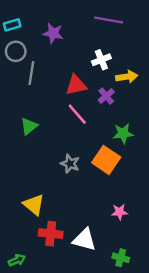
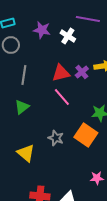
white cross: (101, 60) -> (68, 36), moved, turned -35
gray line: (31, 73) -> (24, 75), moved
purple cross: (106, 96) -> (82, 72), moved
yellow triangle: (34, 205) -> (26, 153), moved

